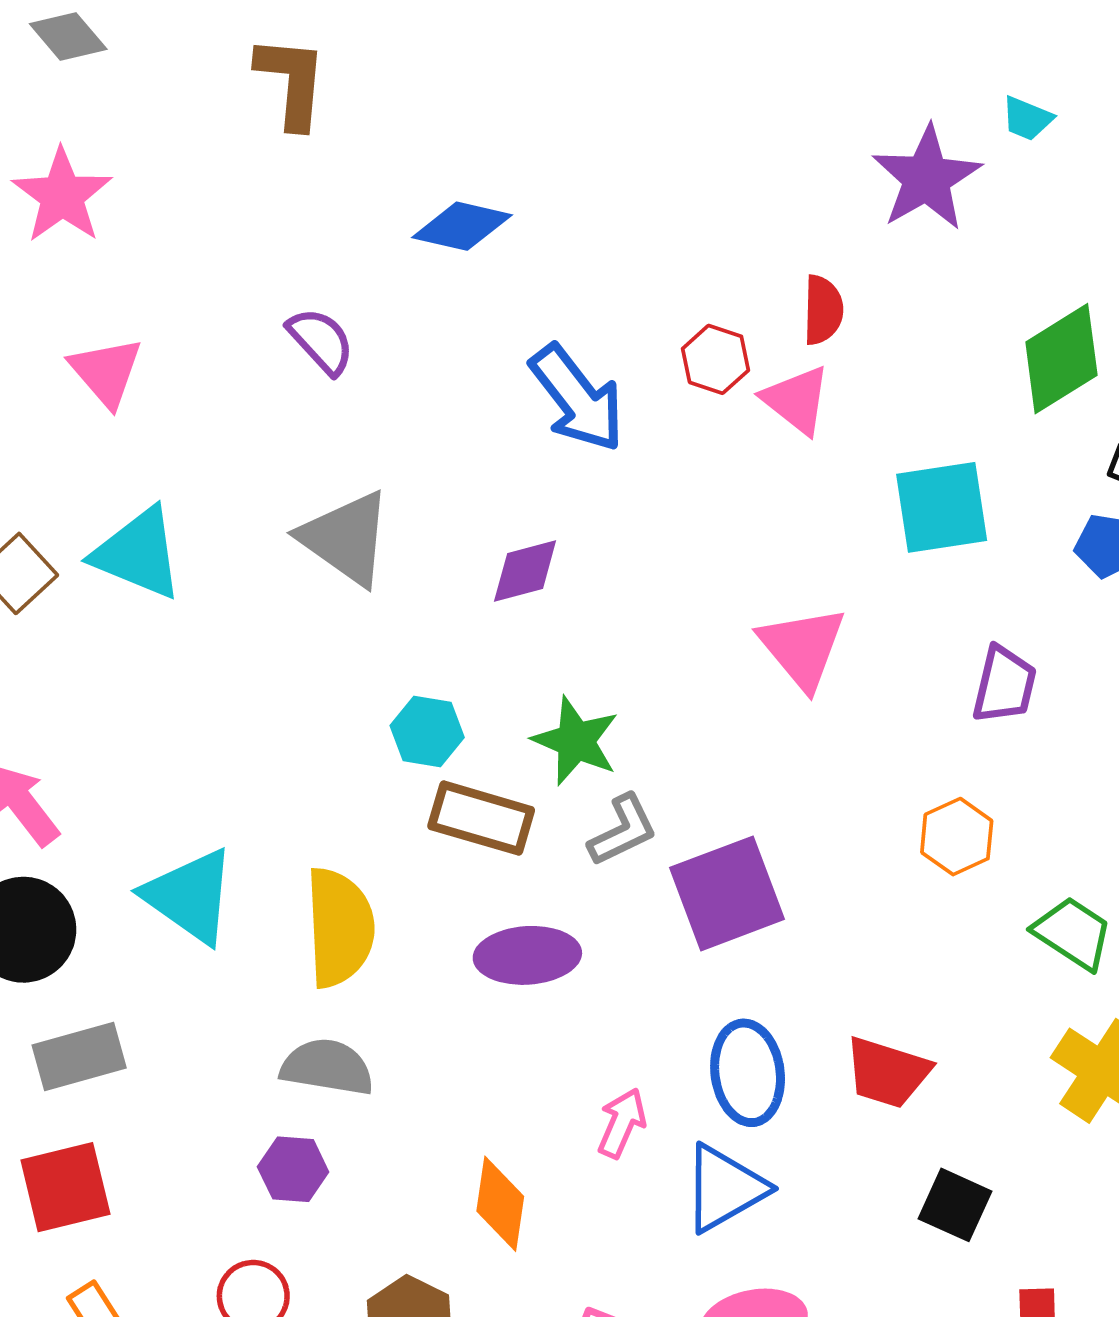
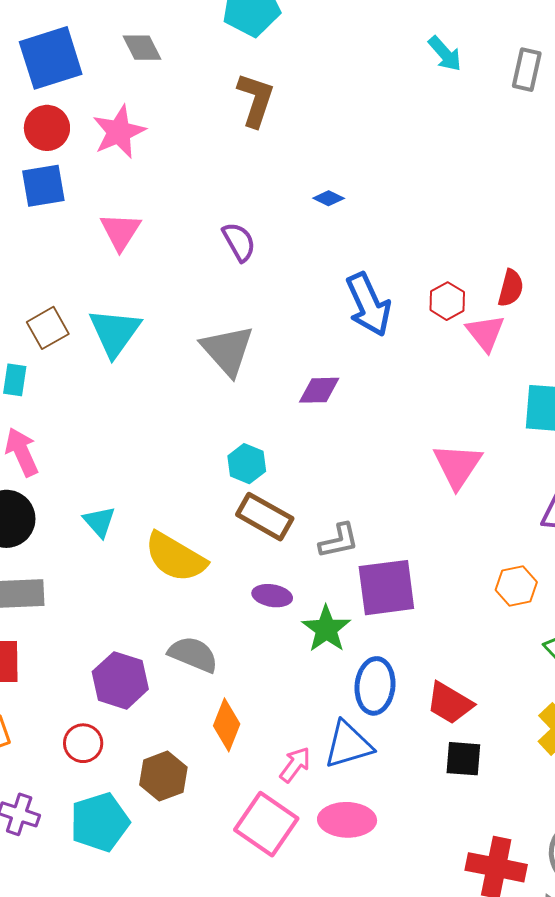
blue diamond: (462, 226) -> (329, 198), size x0.6
cyan triangle: (138, 553) -> (115, 332), turned 30
green star: (576, 741) -> (326, 629), moved
cyan triangle: (190, 896) -> (99, 522), size x0.6
yellow semicircle: (340, 927) -> (175, 557), turned 110
purple ellipse: (527, 955) -> (272, 596), size x0.7
gray semicircle: (327, 1067) -> (193, 654), moved
pink arrow: (622, 1123) -> (295, 765), moved
purple hexagon: (293, 1169) -> (120, 680), size x1.5
black square: (955, 1205) -> (463, 759), moved, turned -33

